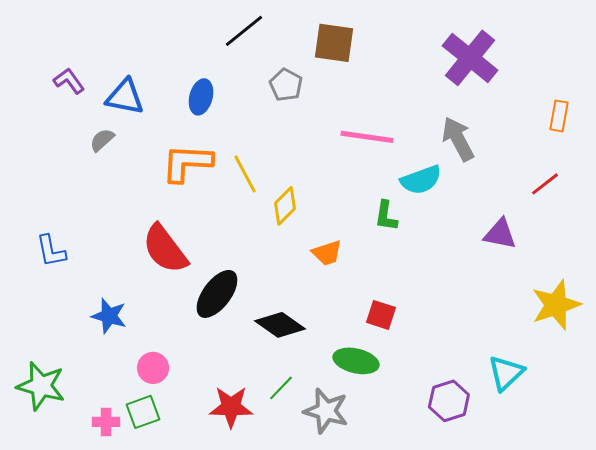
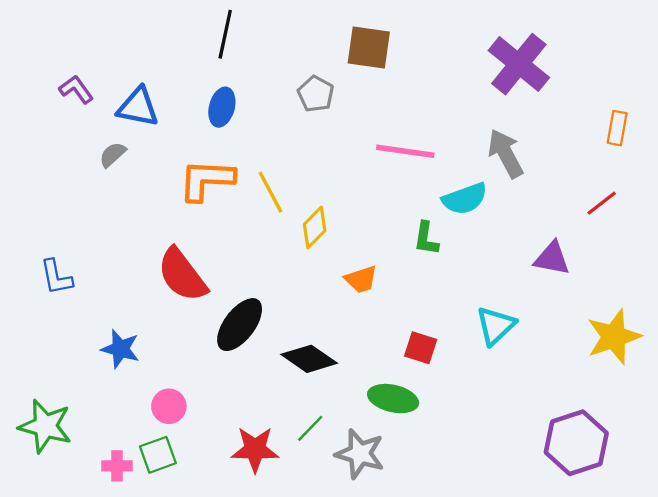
black line: (244, 31) -> (225, 34), moved, turned -39
cyan triangle: (506, 373) -> (496, 326), moved
purple hexagon: (449, 401) -> (576, 443), moved, size x1.4

